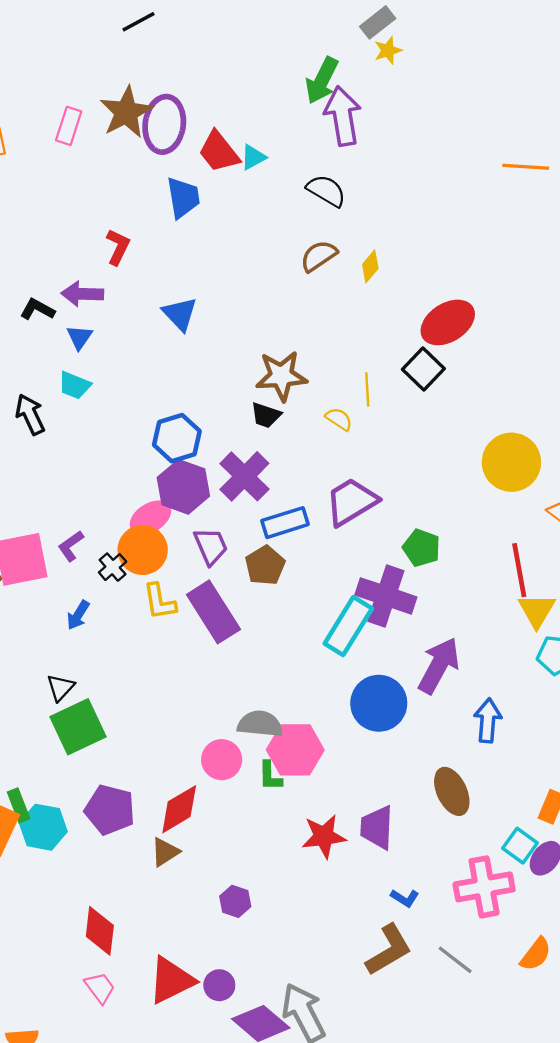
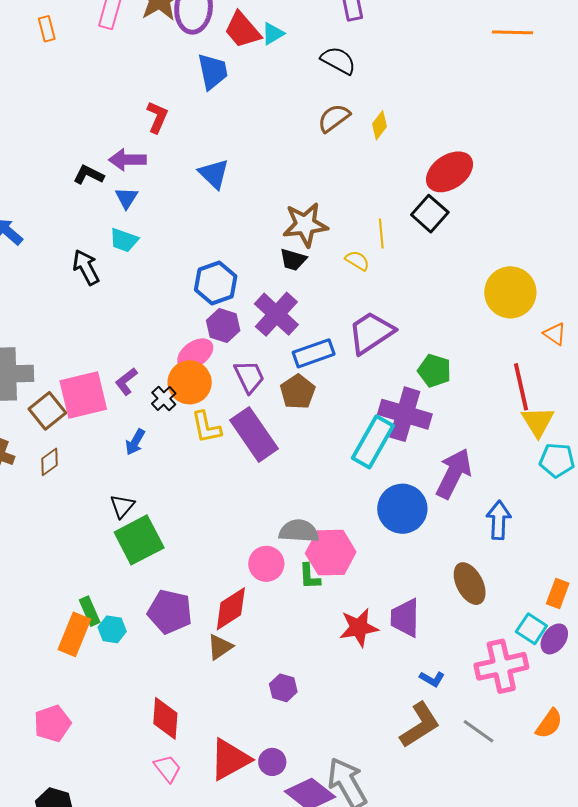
purple hexagon: (183, 487) -> (223, 326), size x0.7
cyan hexagon: (43, 827) -> (112, 629), size x0.7

